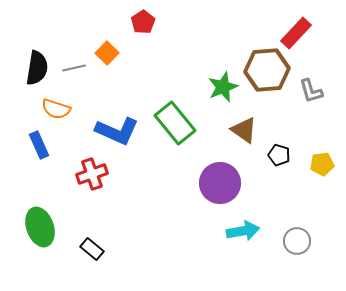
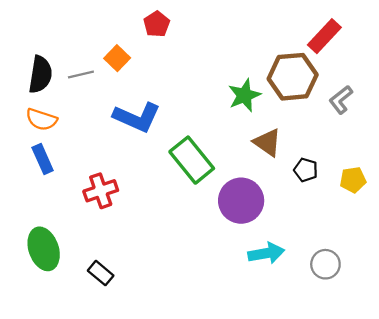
gray L-shape: (311, 91) -> (341, 100), turned 68
orange semicircle: (56, 109) -> (41, 119), moved
green rectangle: (175, 123) -> (192, 160), moved
blue L-shape: (117, 131) -> (137, 117), moved

